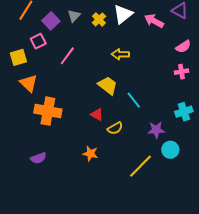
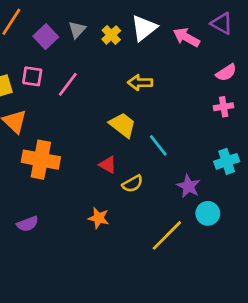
pink square: (38, 41) -> (32, 76), moved, turned 35
purple star: (156, 130) -> (189, 186), turned 30

